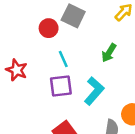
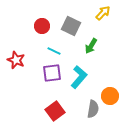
gray square: (73, 16) -> (71, 26), moved
cyan line: (63, 59) -> (54, 51), turned -40

